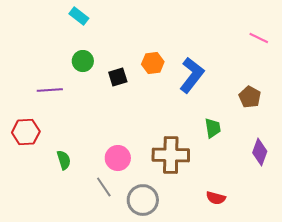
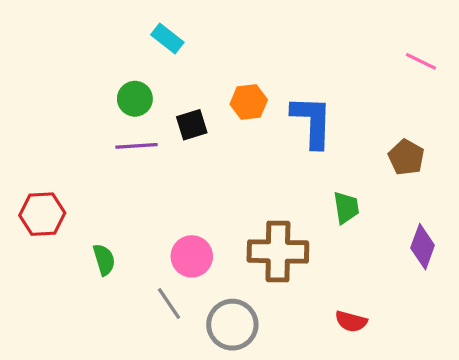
cyan rectangle: (79, 16) -> (167, 39), moved
blue L-shape: (192, 75) -> (312, 121), turned -36
purple line: (50, 90) -> (137, 146), moved

